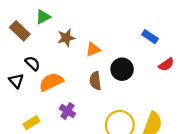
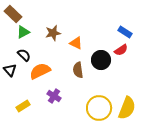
green triangle: (43, 17) -> (23, 32), moved
brown rectangle: (20, 31) -> (13, 14), moved
orange triangle: (93, 49) -> (76, 43), turned 48
red semicircle: (166, 65) -> (121, 50), moved

